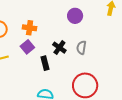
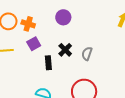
purple circle: (75, 16) -> (63, 17), moved
orange cross: (30, 28) -> (28, 24), moved

